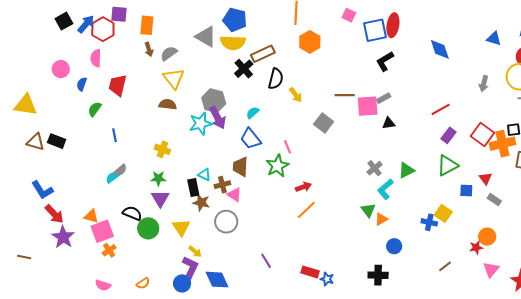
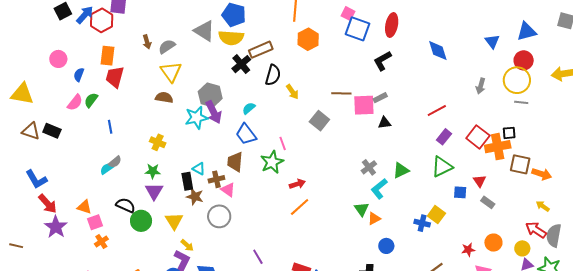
orange rectangle: (147, 25) -> (107, 56), moved
blue square: (375, 30) -> (357, 29), moved, turned 30
blue triangle: (494, 39) -> (492, 41), turned 35
pink semicircle: (96, 58) -> (75, 103), moved, turned -144
pink square: (102, 231) -> (95, 222), size x0.7
orange circle: (487, 237) -> (493, 243), moved

